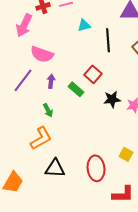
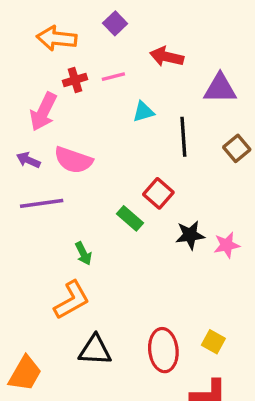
purple line: (23, 80) -> (42, 203), turned 45
purple arrow: (51, 81) -> (28, 160), moved, turned -72
yellow square: (126, 154) -> (213, 342), moved

